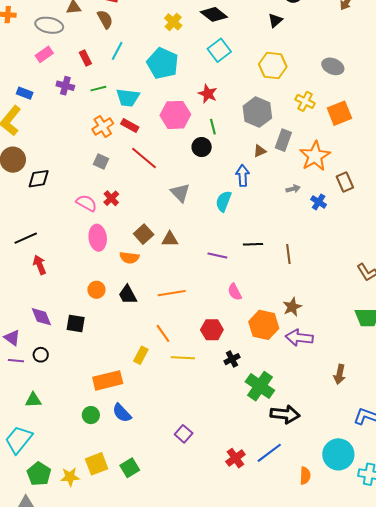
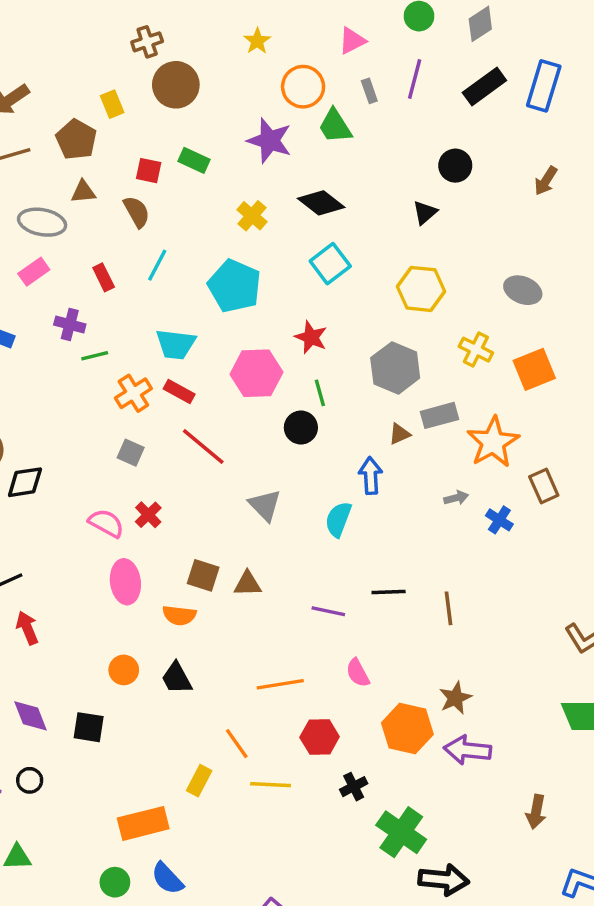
green line: (98, 89) -> (95, 356), moved
gray rectangle: (283, 140) -> (439, 415), turned 55
brown square: (144, 234) -> (203, 575), turned -30
orange line: (172, 293) -> (280, 684), moved

